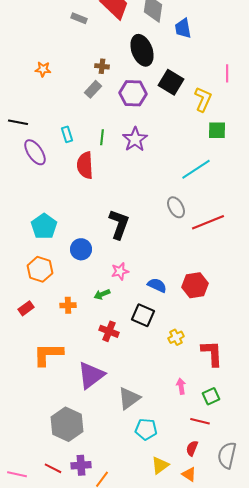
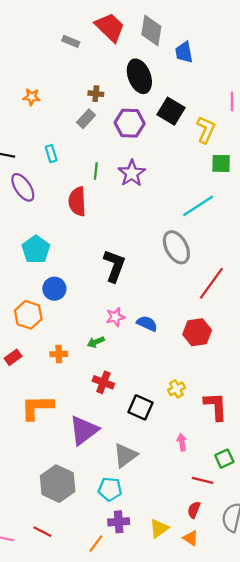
cyan rectangle: (67, 134) -> (51, 154), moved
gray ellipse: (176, 207) -> (176, 247), size x1.4
red line: (208, 222) -> (211, 283), moved, turned -32
cyan pentagon: (44, 226) -> (36, 249), moved
blue circle: (81, 249) -> (54, 289), moved
blue semicircle: (157, 285) -> (147, 324), moved
black square: (143, 315) -> (140, 407), moved
green square: (211, 396) -> (224, 459), moved
cyan pentagon: (146, 429) -> (110, 489), moved
purple cross: (81, 465) -> (119, 522), moved

